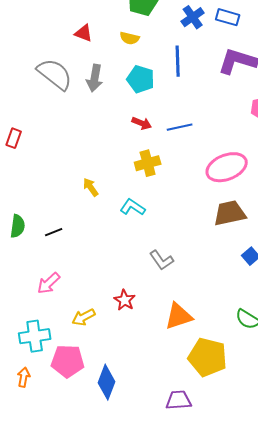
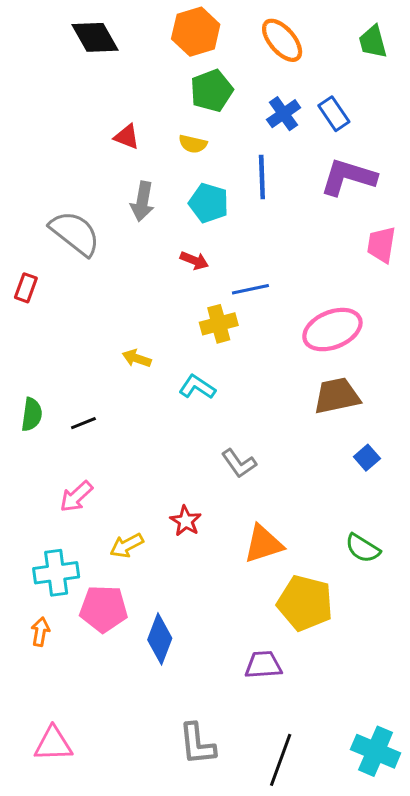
blue rectangle: (228, 17) -> (334, 114), turned 40
gray semicircle: (55, 74) -> (75, 233), moved
red arrow: (142, 123) -> (194, 260), moved
blue line: (180, 127) -> (250, 289), moved
yellow arrow: (91, 187) -> (137, 358), turned -36

